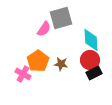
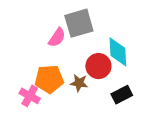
red circle: (90, 60) -> (98, 66), moved
orange pentagon: (38, 61) -> (49, 79), turned 30

